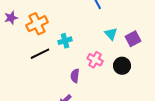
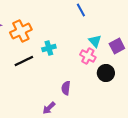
pink cross: (95, 60) -> (88, 56), moved
purple semicircle: (75, 76) -> (66, 88), moved

